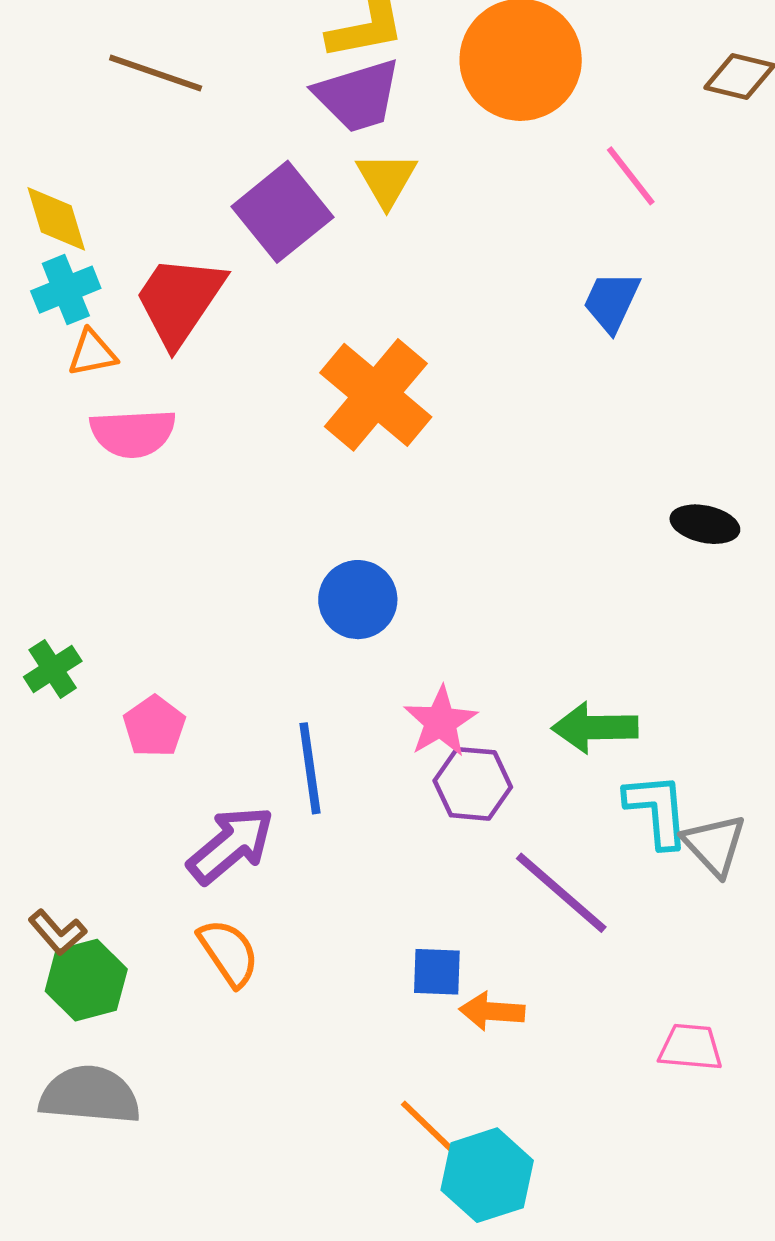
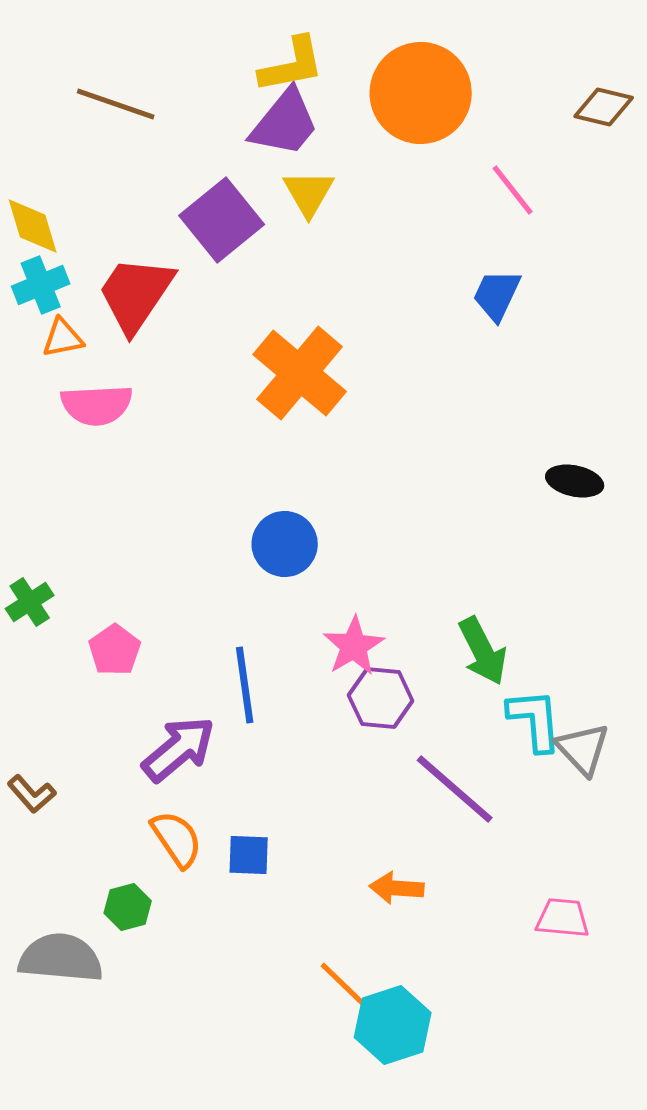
purple trapezoid: (358, 96) -> (285, 123), turned -34
green arrow: (595, 728) -> (483, 651), turned -116
brown L-shape: (57, 932) -> (32, 794), moved
blue square: (437, 972) -> (249, 855), moved
green hexagon: (86, 980) -> (128, 907), moved, size x0.7

